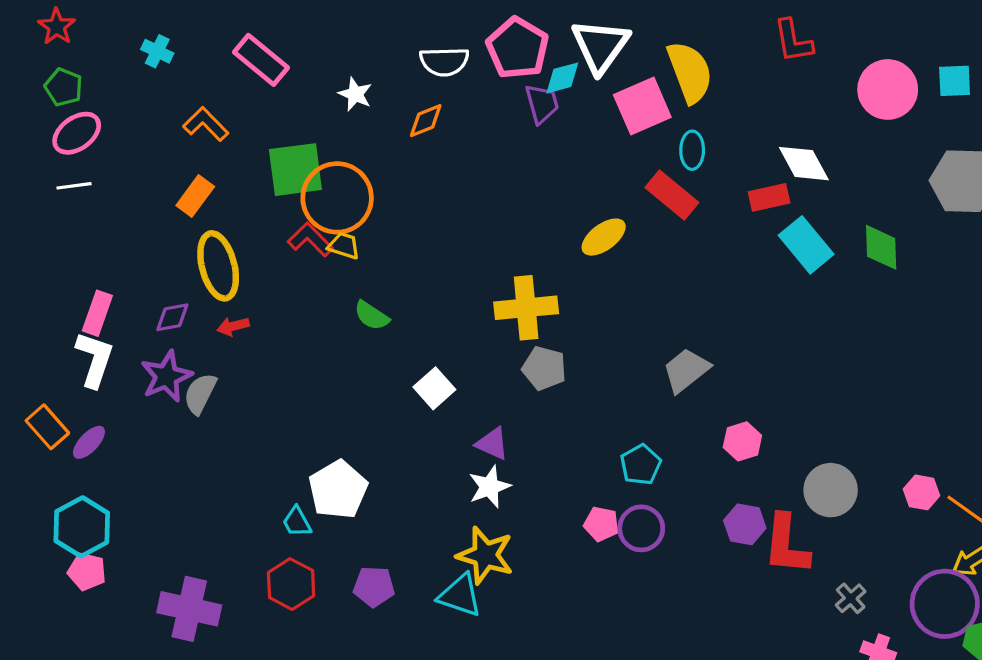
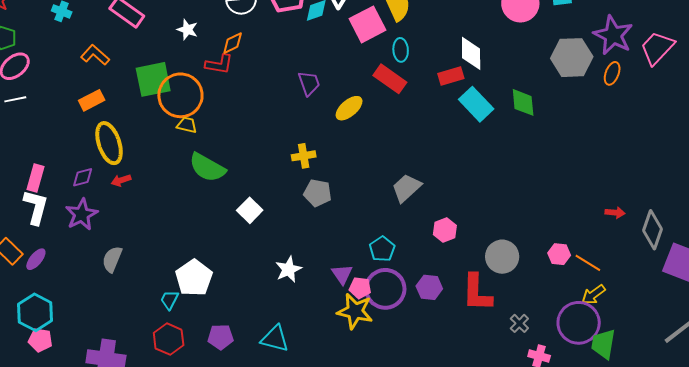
purple trapezoid: (542, 104) -> (309, 83), moved
white diamond: (804, 164) -> (471, 53), turned 32
orange rectangle: (195, 196) -> (92, 100), turned 30
red L-shape: (310, 240) -> (219, 64), moved, turned 148
yellow cross: (526, 308) -> (304, 156), size x0.6
green semicircle: (372, 316) -> (207, 167), size x1.6
gray semicircle: (200, 394) -> (112, 259), moved
purple triangle: (492, 444) -> (342, 274), moved, turned 35
cyan trapezoid: (297, 522) -> (170, 300), turned 60
purple hexagon: (745, 524) -> (429, 287), moved
purple circle: (641, 528) -> (385, 289), size x1.4
yellow star: (485, 555) -> (355, 311), moved

